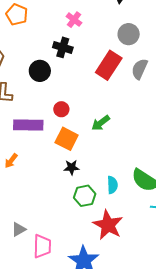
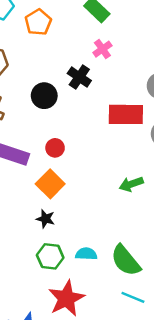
red rectangle: (109, 65) -> (126, 114), turned 40
green arrow: (101, 123) -> (131, 184), moved
cyan semicircle: (112, 185) -> (86, 254), turned -102

